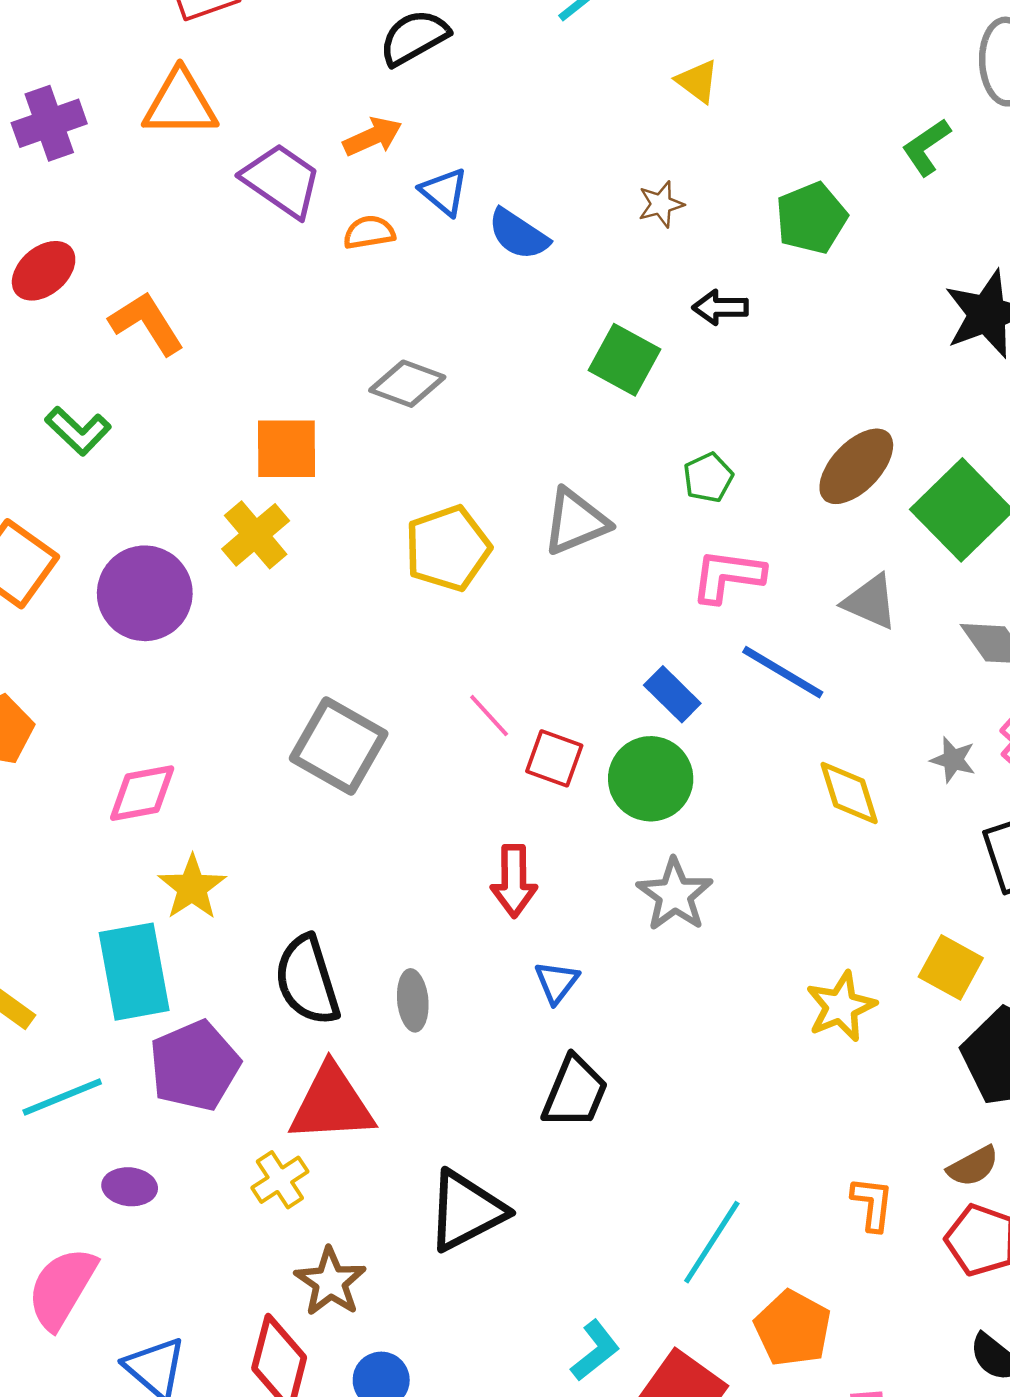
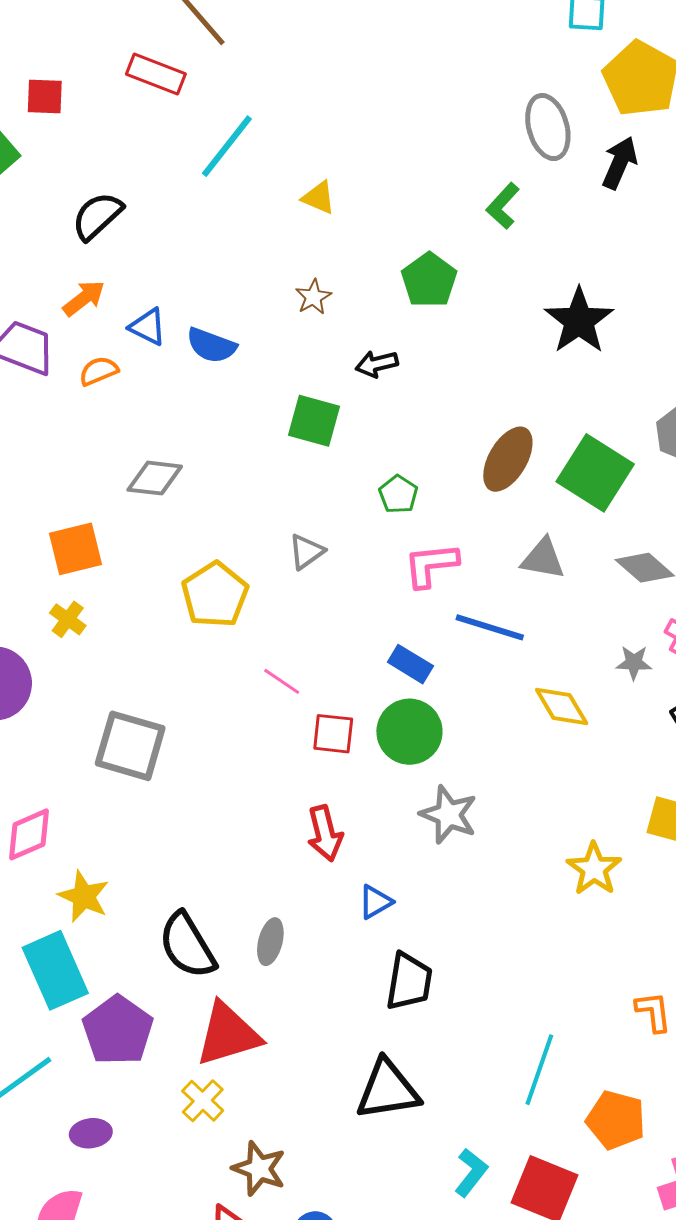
gray triangle: (576, 522) -> (306, 552), size x0.7
yellow cross: (256, 535) -> (68, 619), size x0.7
pink line: (489, 716) -> (282, 681), moved
gray square: (339, 746) -> (130, 746), moved
blue triangle: (557, 982) -> (375, 902), turned 36
gray ellipse: (413, 1000) -> (270, 942), turned 33
black triangle: (466, 1211) -> (388, 1090), moved, turned 32

